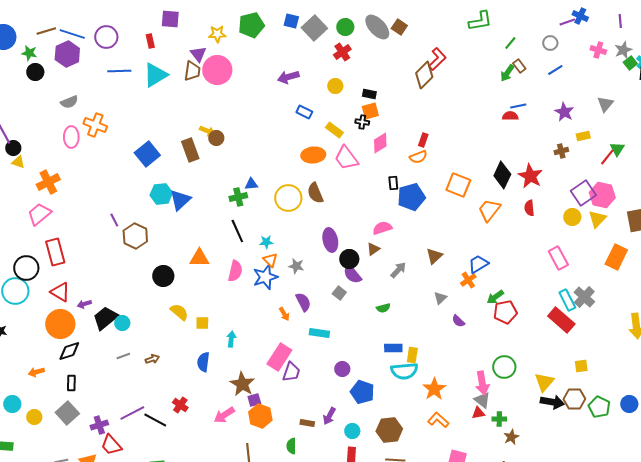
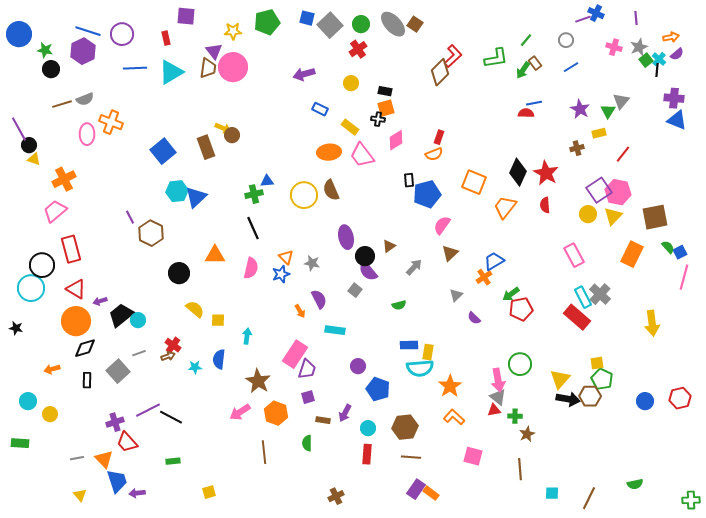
green L-shape: (480, 21) -> (496, 58), moved
brown line: (46, 31) -> (62, 104), moved
green triangle: (617, 149) -> (608, 111), moved
pink semicircle: (382, 228) -> (442, 225), moved, turned -36
cyan star: (266, 242) -> (195, 367), moved
blue star: (265, 277) -> (281, 274), size x0.7
purple square: (254, 400) -> (308, 397), moved
red cross: (180, 405) -> (173, 345), moved
green pentagon: (599, 407) -> (602, 379), moved
gray square: (67, 413) -> (118, 371), moved

